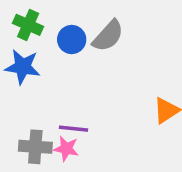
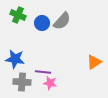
blue star: (23, 67) -> (15, 59), moved
pink star: (66, 149) -> (50, 83), moved

